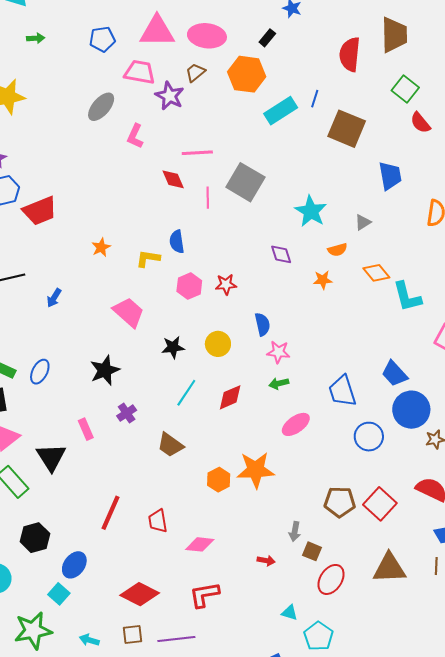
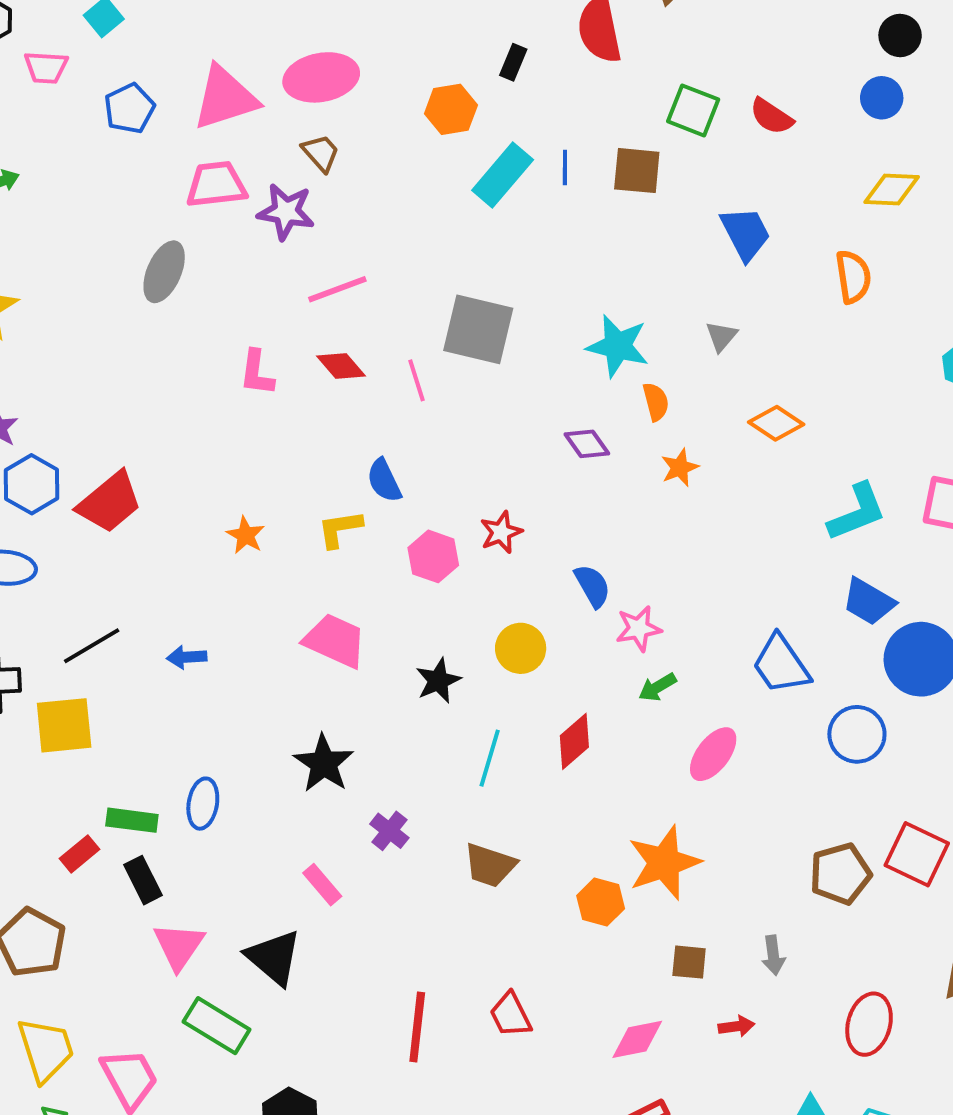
black rectangle: (267, 38) -> (513, 62), moved
blue pentagon: (102, 39) -> (129, 108), moved
brown trapezoid: (195, 72) -> (321, 153), turned 105
orange hexagon: (247, 74) -> (451, 109), moved, size x0.7
green square: (405, 89) -> (693, 110), moved
blue line: (315, 99) -> (565, 168), moved
brown square: (347, 129) -> (637, 171), size x0.7
pink L-shape: (135, 136) -> (257, 373), moved
pink line: (197, 153) -> (337, 289), moved
orange semicircle: (337, 250) -> (656, 402), moved, turned -72
cyan L-shape: (407, 297) -> (857, 512), moved, turned -80
blue arrow: (54, 298) -> (187, 657), turned 72
pink diamond: (200, 544) -> (637, 1039), moved
brown square: (312, 551) -> (689, 962), moved

